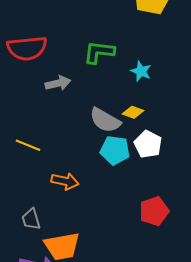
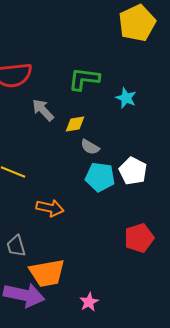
gray arrow: (58, 83) -> (43, 110), turned -120
yellow diamond: (133, 112) -> (75, 124), moved, turned -30
gray semicircle: (105, 120) -> (90, 147), size x0.6

